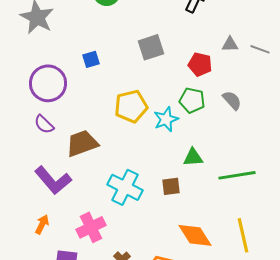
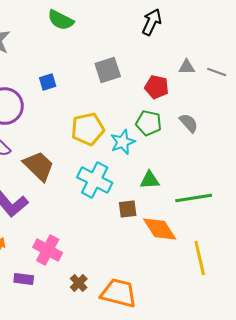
brown trapezoid: (82, 143) -> (39, 166), turned 64
cyan cross: (125, 187) -> (95, 180), moved
pink cross: (91, 227) -> (48, 250), turned -36
orange diamond: (195, 235) -> (160, 229), moved

